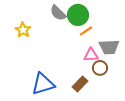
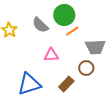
gray semicircle: (58, 13) -> (40, 25), moved
pink triangle: (91, 55) -> (51, 55), moved

